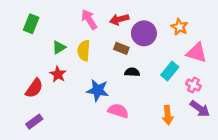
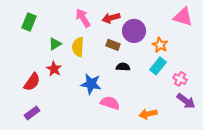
orange star: (179, 27) -> (160, 45), moved
pink triangle: (197, 53) -> (183, 17), moved
orange arrow: (168, 115) -> (148, 114), moved, turned 84

